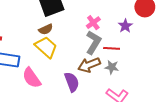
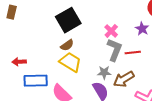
brown arrow: (89, 65) -> (124, 79), moved
gray star: (112, 67) -> (104, 73), moved

